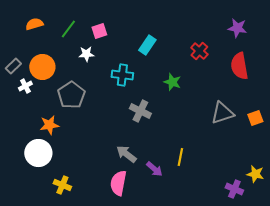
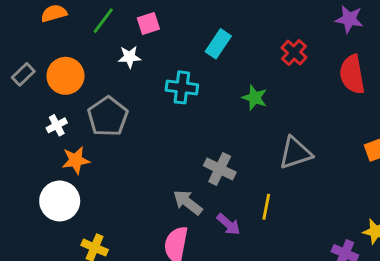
white cross: (25, 86) -> (57, 125), moved
gray cross: (140, 111) -> (220, 169), moved
gray triangle: (222, 113) -> (295, 153), moved

